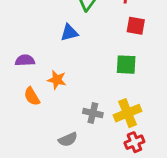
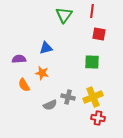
blue triangle: (69, 33) -> (46, 48), moved
gray semicircle: (68, 139) -> (50, 105), moved
red cross: (134, 142) -> (98, 118), turned 32

